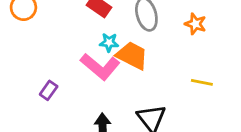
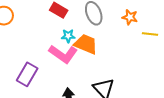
yellow line: (202, 82) -> (150, 34), moved
purple rectangle: (49, 90) -> (27, 74), size x1.6

